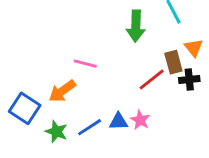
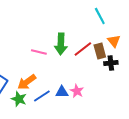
green arrow: (136, 26) -> (61, 44), moved
red line: (152, 80) -> (83, 49), moved
orange arrow: (62, 91) -> (27, 82), moved

